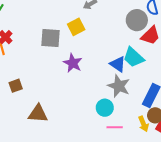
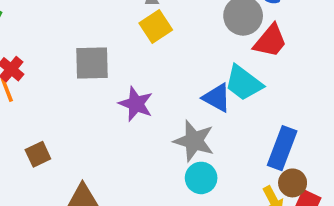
yellow square: (76, 27) -> (156, 27), moved
gray star: (119, 86) -> (194, 141), moved

